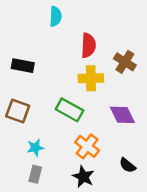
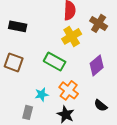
yellow cross: (91, 78) -> (72, 36), turned -30
purple diamond: (122, 115) -> (97, 65), turned 75
cyan star: (35, 148) -> (42, 94), moved

